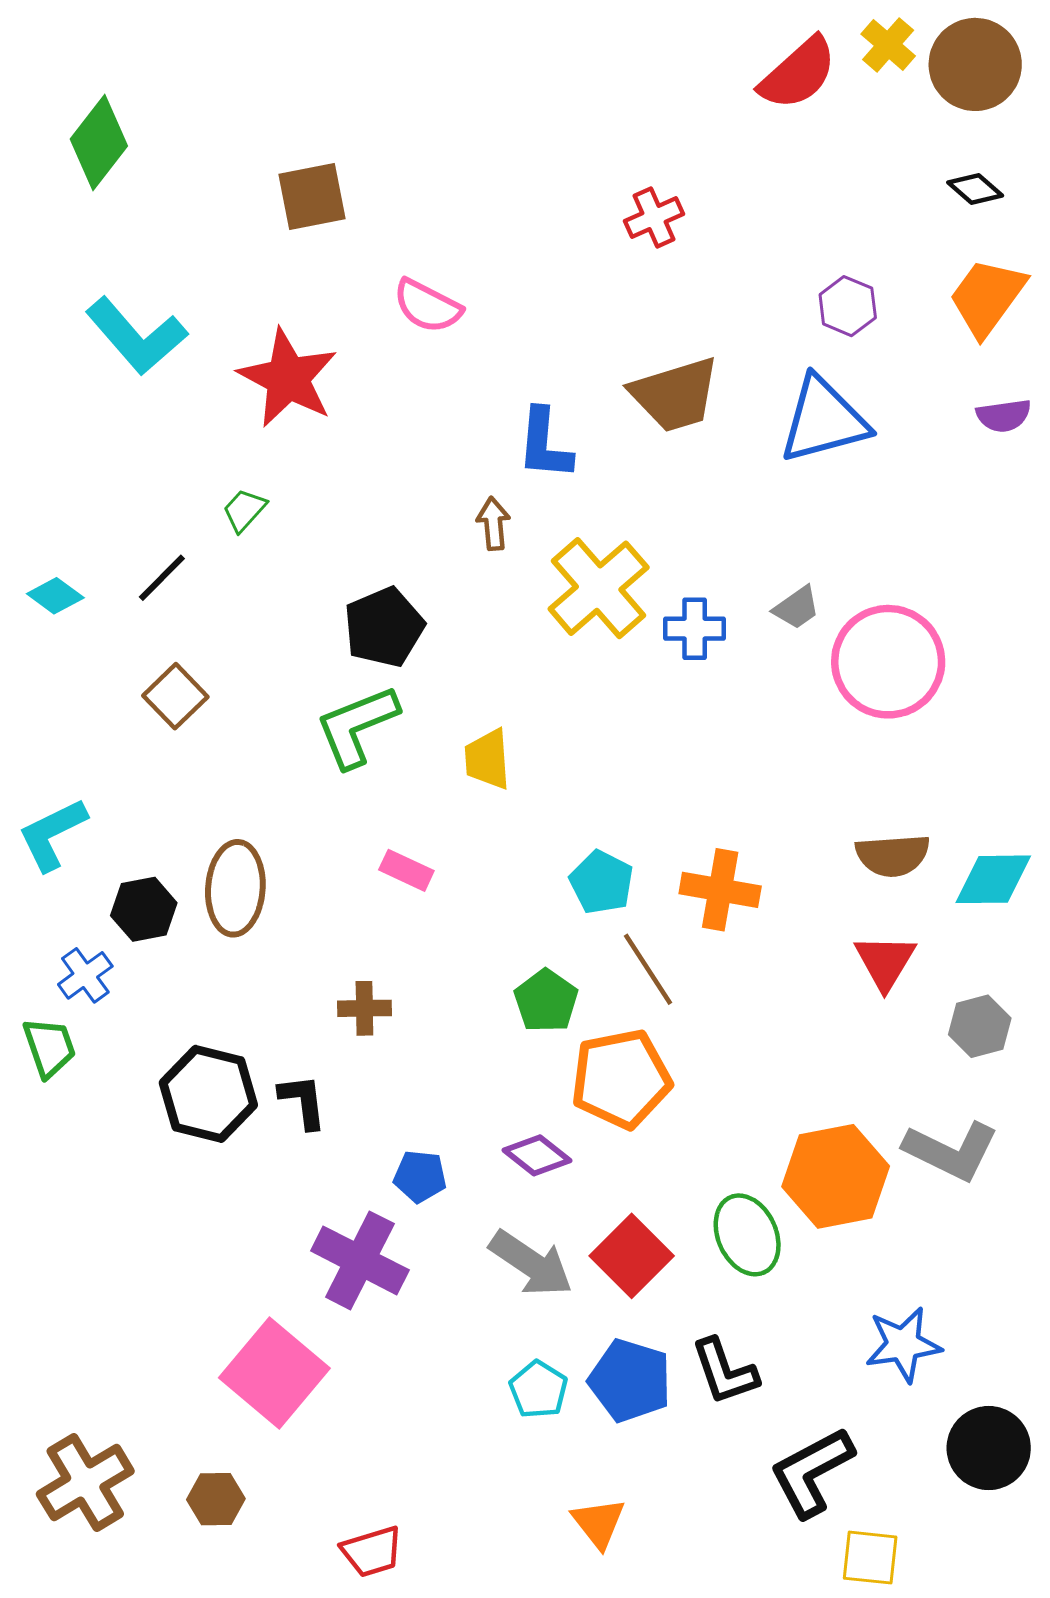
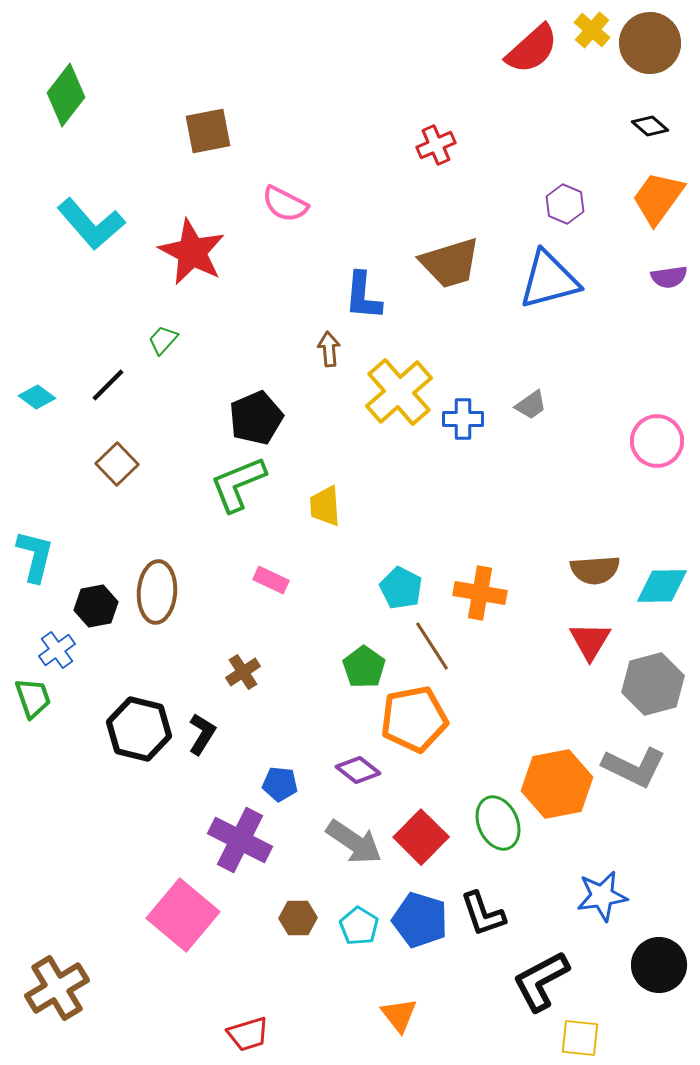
pink circle: (888, 662) -> (657, 441), moved, size x0.7
cyan L-shape: (52, 834) -> (35, 556), turned 130
brown cross: (364, 1008) -> (243, 672), turned -32
gray hexagon: (980, 1026) -> (653, 684), size x1.5
black L-shape: (303, 1101) -> (202, 734), turned 39
brown hexagon: (216, 1499) -> (298, 918), moved

